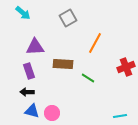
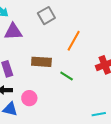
purple triangle: (35, 47) -> (13, 32), moved
pink circle: (52, 113) -> (29, 98), moved

